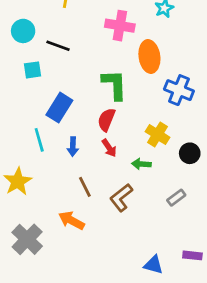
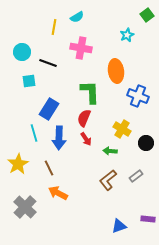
pink cross: (120, 26) -> (81, 48), moved
blue arrow: (73, 147) -> (59, 138), size x1.6
brown line: (85, 187) -> (49, 168), moved
brown L-shape: (121, 198) -> (108, 180), moved
blue triangle: (153, 265) -> (119, 226), turned -35

